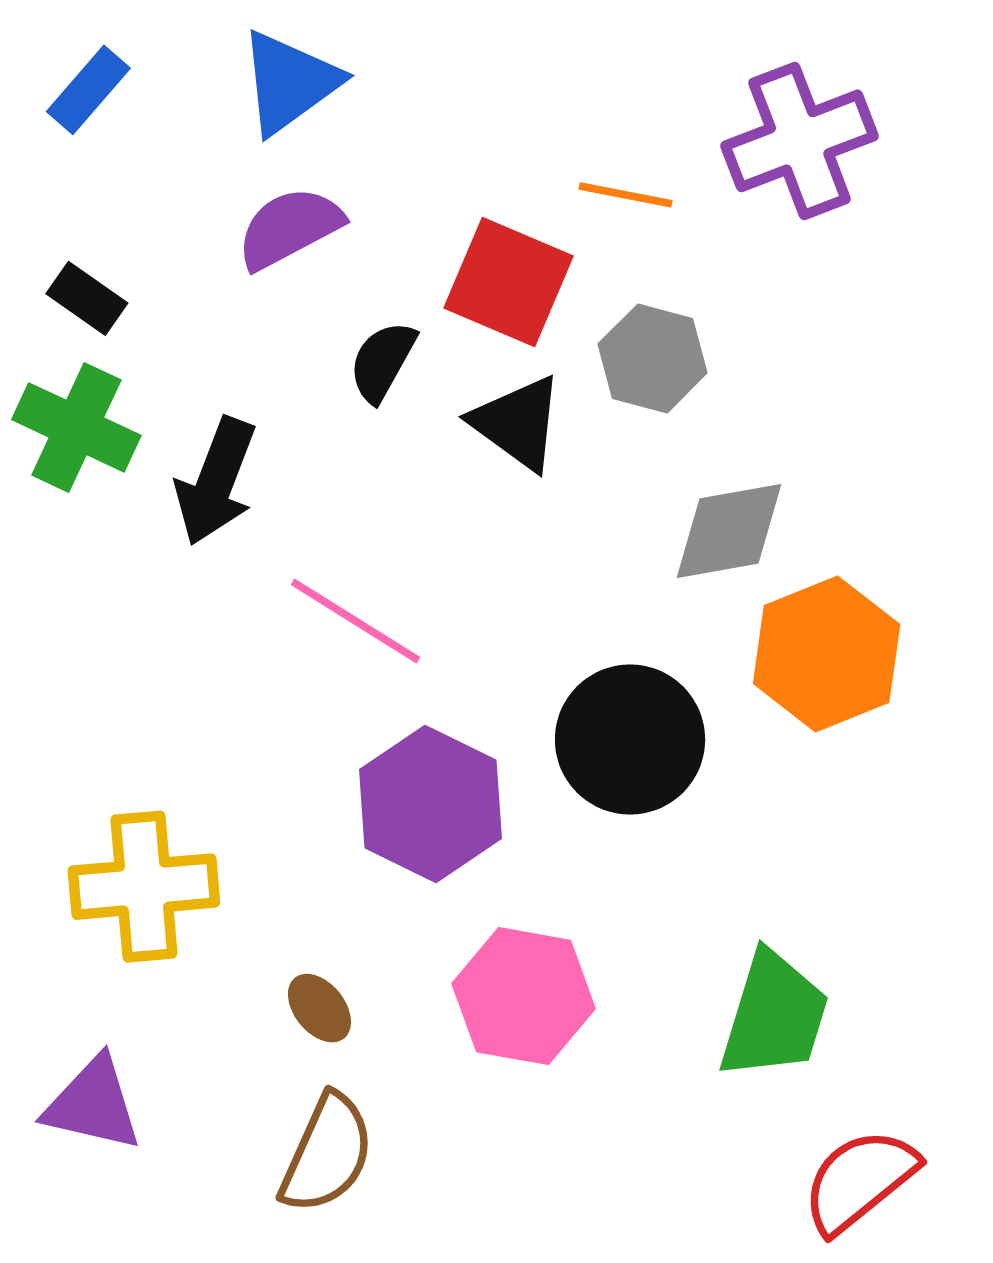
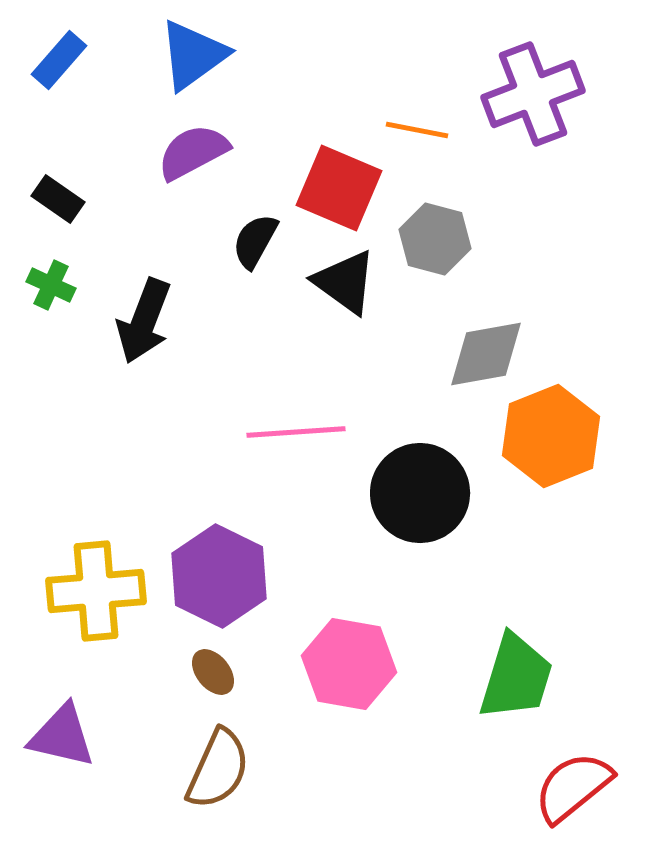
green cross: (76, 427) -> (51, 285), size x0.6
pink line: (355, 621) -> (296, 432), moved, turned -36
purple hexagon: (430, 804) -> (219, 576), moved

